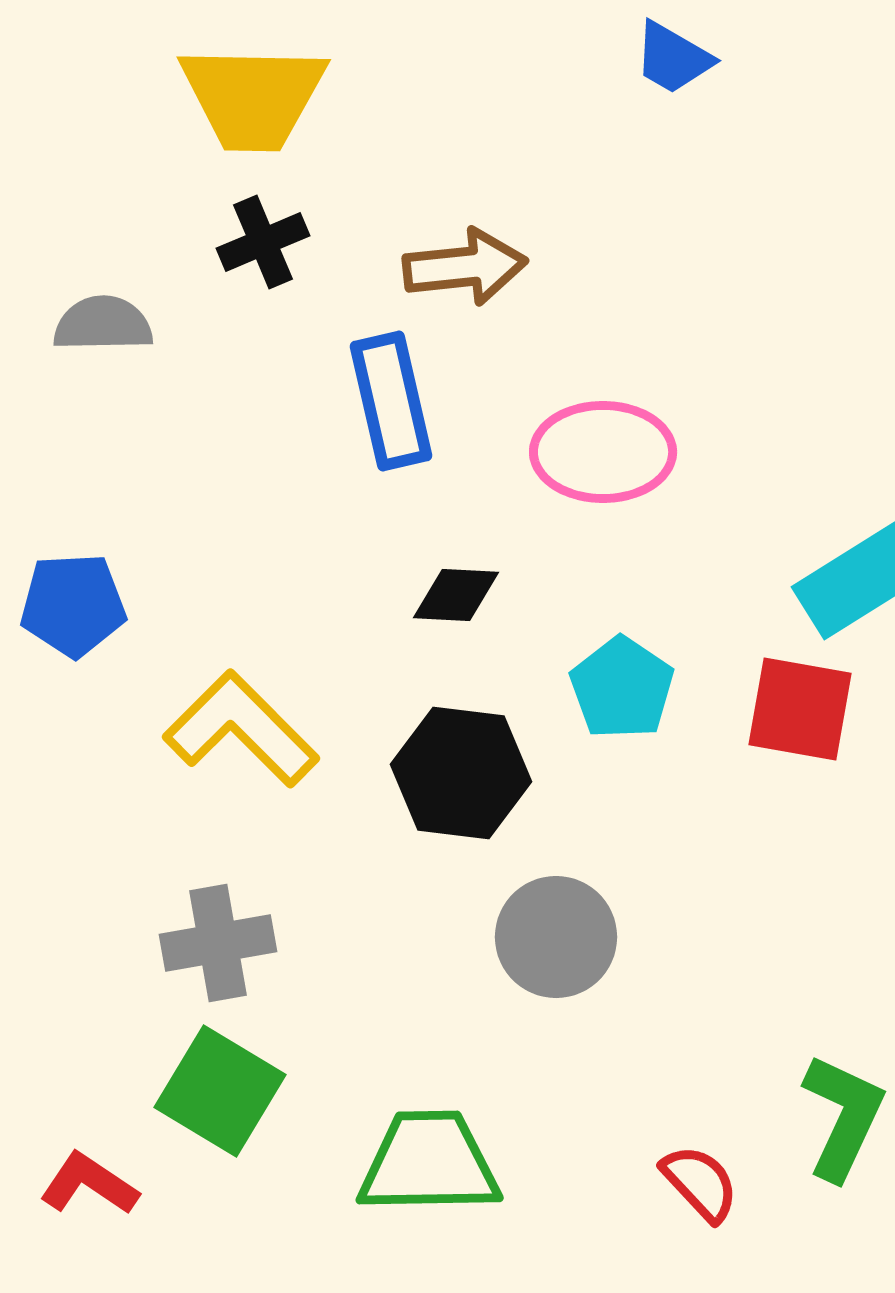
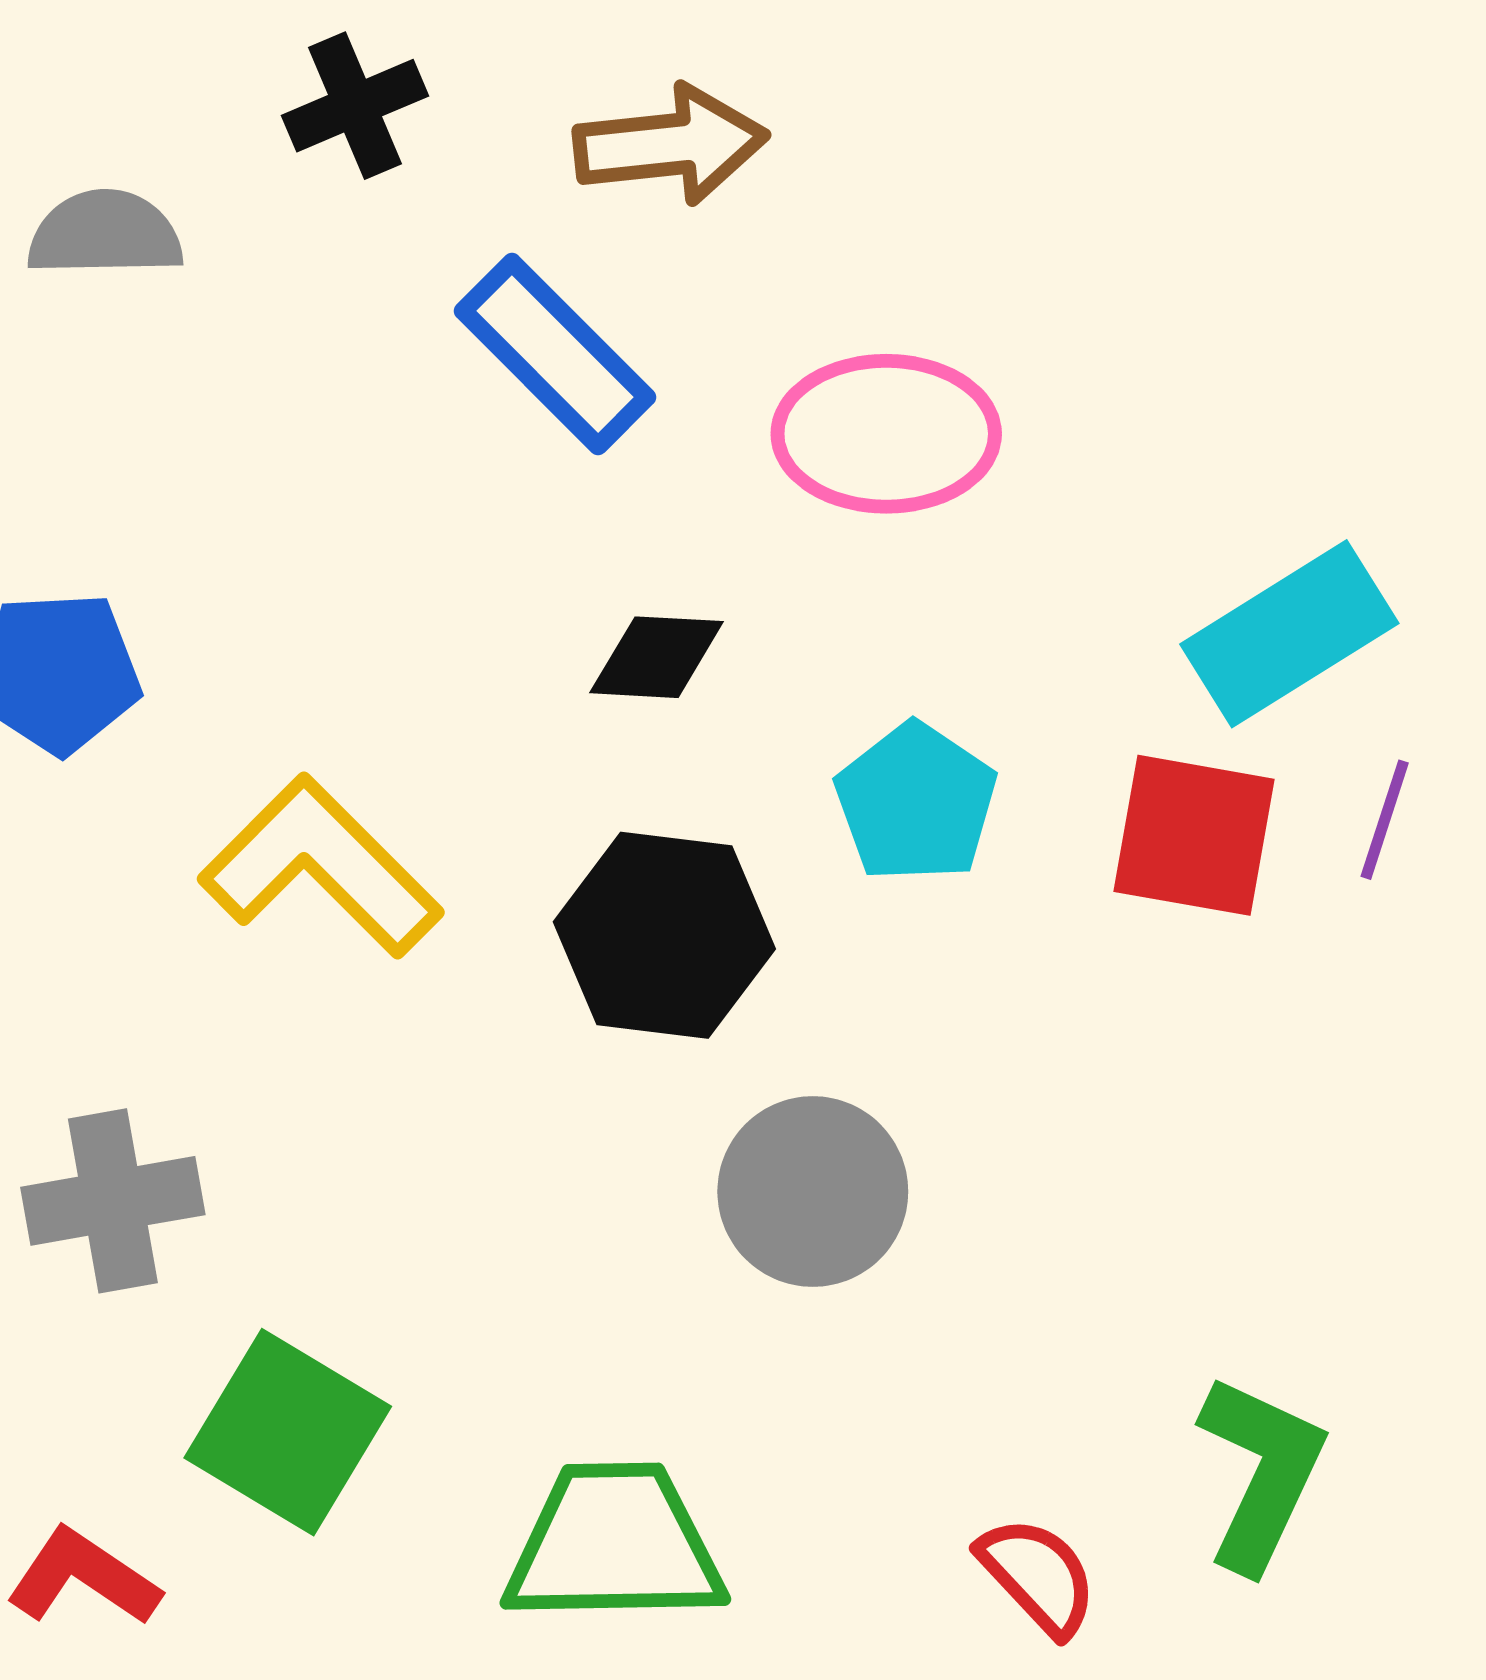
blue rectangle: (391, 401) -> (555, 354), turned -32
gray cross: (218, 943) -> (113, 1201), moved

